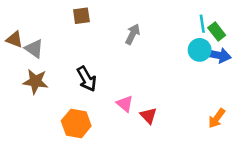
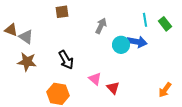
cyan line: (202, 24) -> (145, 20), moved
cyan circle: (200, 50) -> (121, 45), moved
blue arrow: (218, 55) -> (137, 42), moved

